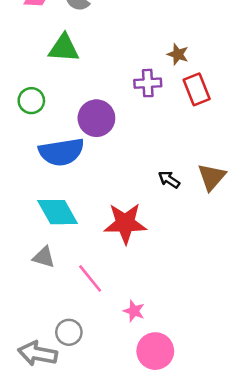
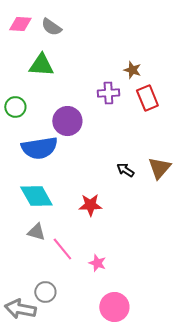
red star: (125, 223) -> (90, 205), size x0.7
gray triangle: (44, 257) -> (36, 232), moved
pink star: (134, 311) -> (97, 263), moved

